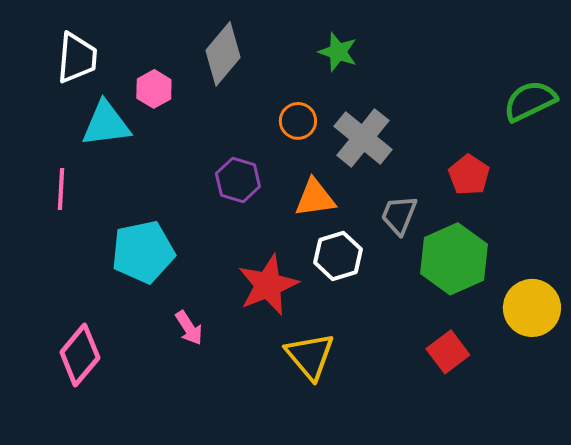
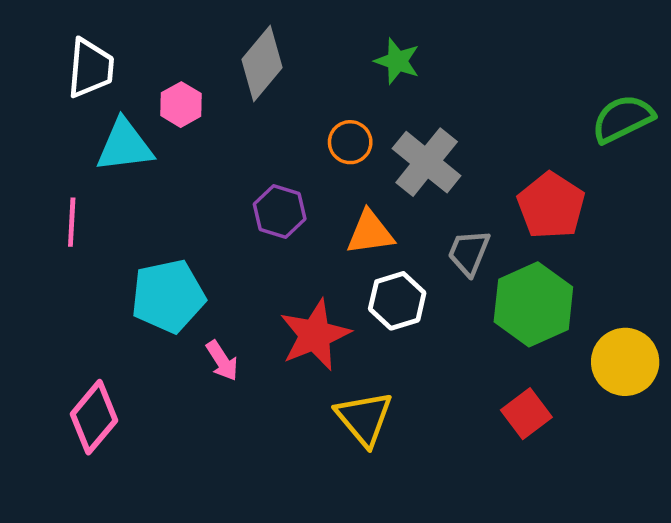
red pentagon: (469, 175) -> (551, 206), size x1.4
pink arrow: (189, 328) -> (222, 361), moved

